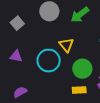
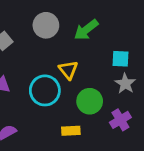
yellow rectangle: (79, 90) -> (71, 131), moved

